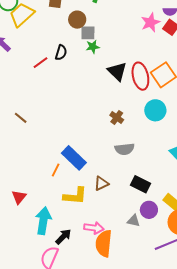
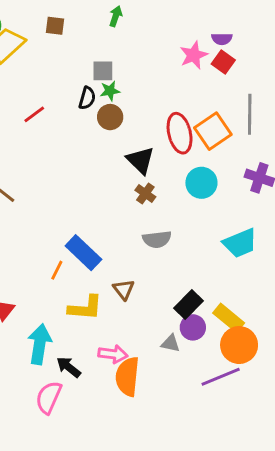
brown circle: (77, 20) -> (110, 117), moved
black semicircle: (61, 52) -> (87, 98), moved
black triangle: (117, 71) -> (140, 160), moved
brown triangle: (101, 183) -> (124, 289), turned -42
black rectangle: (140, 184) -> (189, 304), moved, turned -72
black arrow: (63, 237) -> (69, 367), turned -96

